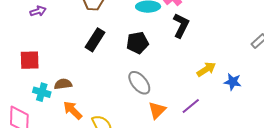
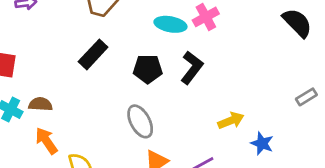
black L-shape: (181, 25) -> (192, 68), moved

